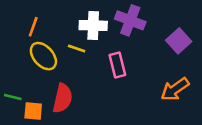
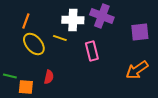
purple square: (179, 41) -> (140, 32), turned 36
red semicircle: (63, 98) -> (49, 77), size x0.6

